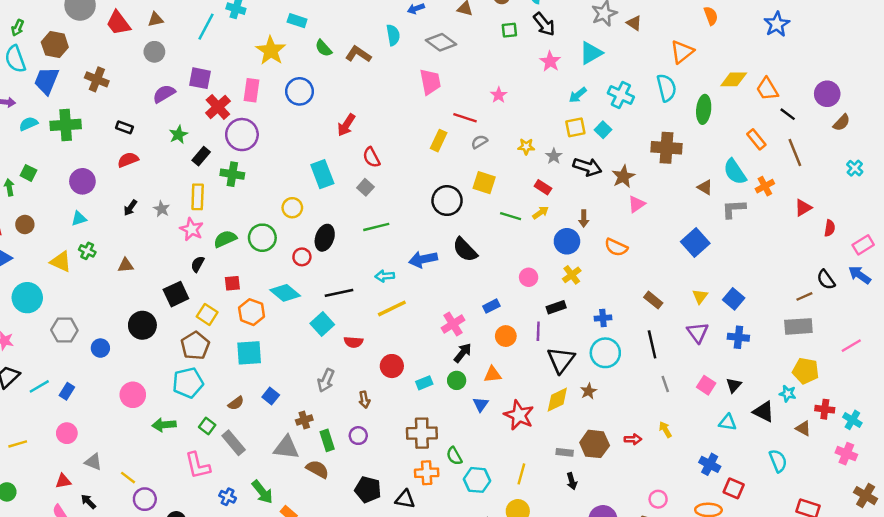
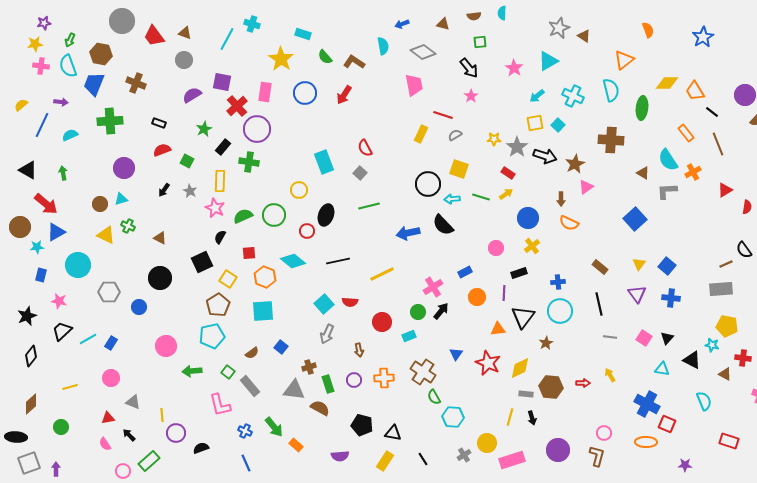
brown triangle: (156, 19) -> (185, 33), turned 32
black arrow: (544, 24) -> (469, 68), moved
cyan semicircle: (28, 124) -> (70, 135), moved
red arrow: (346, 125) -> (344, 95), moved
gray star: (554, 156) -> (517, 147), size x1.5
green square: (28, 173) -> (187, 161), moved
brown arrow: (584, 219) -> (561, 199), moved
brown circle: (25, 224) -> (100, 204), moved
brown triangle: (126, 265) -> (160, 238), turned 32
cyan arrow: (385, 276) -> (452, 199), moved
cyan square: (322, 324) -> (324, 304), moved
black circle: (142, 325) -> (160, 278), moved
orange triangle: (493, 374) -> (498, 329), moved
green circle: (457, 380) -> (418, 312), moved
gray line: (665, 384) -> (610, 337), turned -64
yellow diamond: (557, 400) -> (520, 368), moved
brown cross: (422, 433) -> (423, 372), moved, turned 35
blue cross: (710, 464) -> (647, 404), size x1.4
orange cross: (427, 473) -> (384, 378), moved
yellow line: (521, 474) -> (510, 417), moved
yellow line: (128, 478) -> (162, 415), turned 48

